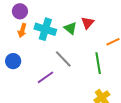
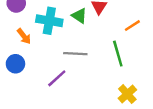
orange arrow: (22, 30) -> (24, 36), moved, turned -48
gray line: (63, 59) -> (75, 54), turned -36

